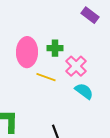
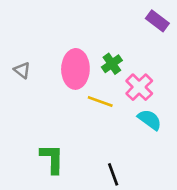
green cross: (55, 48) -> (112, 64), turned -35

